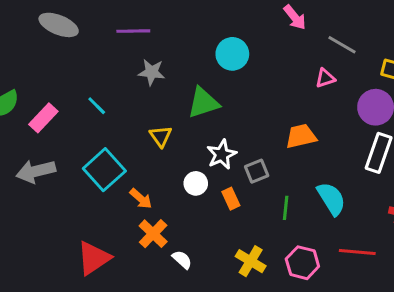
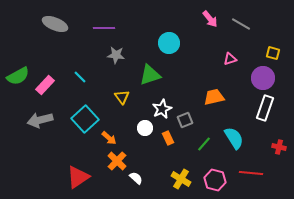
gray line: (342, 45) -> (241, 24), moved
green line: (286, 208) -> (204, 144), turned 35

